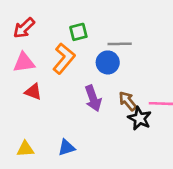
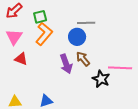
green square: (78, 32) -> (40, 17), moved
pink triangle: (24, 62) -> (14, 37), turned -48
brown arrow: (128, 101) -> (83, 59), moved

